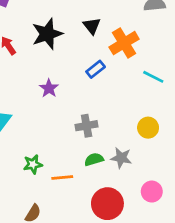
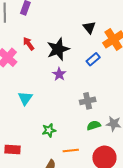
black star: (47, 34) -> (58, 49), moved
orange line: (62, 178) -> (71, 151), moved

